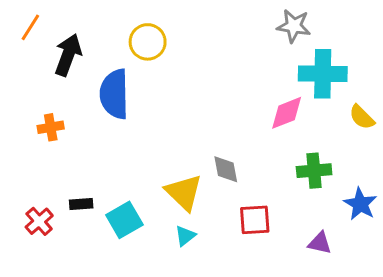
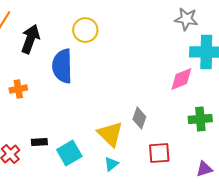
gray diamond: (226, 169) -> (139, 118), turned 30
purple triangle: (320, 243) -> (204, 169), turned -30

